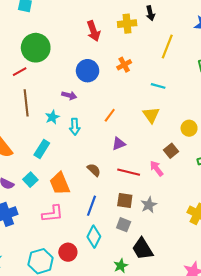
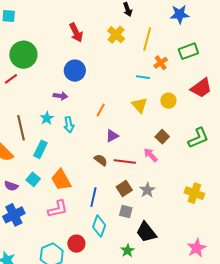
yellow cross: (127, 24) -> (116, 35), moved, turned -36
orange cross: (124, 65) -> (161, 63), moved
brown line: (26, 103) -> (21, 128), moved
yellow circle: (189, 128) -> (168, 101), moved
brown semicircle: (94, 170) -> (101, 160), moved
brown square: (125, 200) -> (124, 189), turned -35

